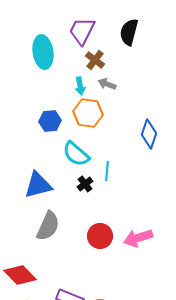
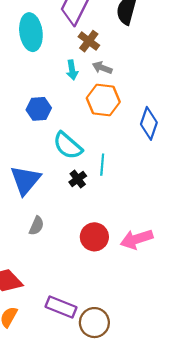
orange hexagon: (88, 113) -> (103, 100), moved
blue triangle: (38, 185) -> (25, 180), turned -36
gray semicircle: (48, 226) -> (36, 226), size x0.6

